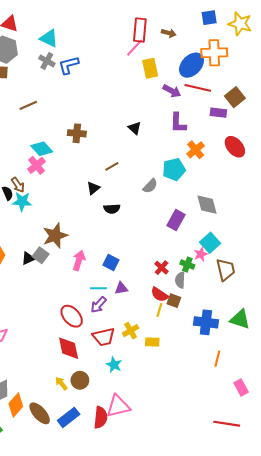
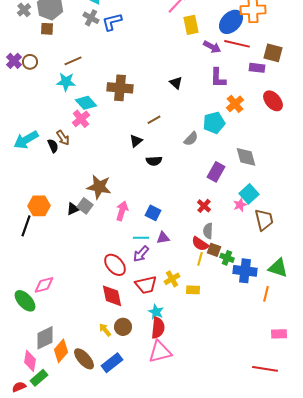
brown square: (235, 97) -> (273, 53), turned -36
brown cross: (77, 133) -> (120, 88), size x1.4
cyan star: (22, 201) -> (66, 82), moved
brown star: (55, 236) -> (99, 187), turned 30
green cross: (187, 265) -> (227, 258), moved
red cross: (162, 268) -> (204, 206), moved
gray semicircle: (180, 280) -> (208, 231), moved
orange line: (217, 359) -> (266, 294), moved
pink rectangle: (241, 387) -> (279, 334), turned -63
red semicircle: (101, 417) -> (158, 328), moved

